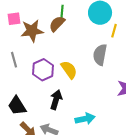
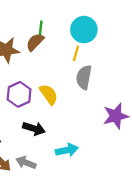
yellow line: (114, 31) -> (76, 53), moved
black arrow: (56, 100) -> (34, 128), turned 90

